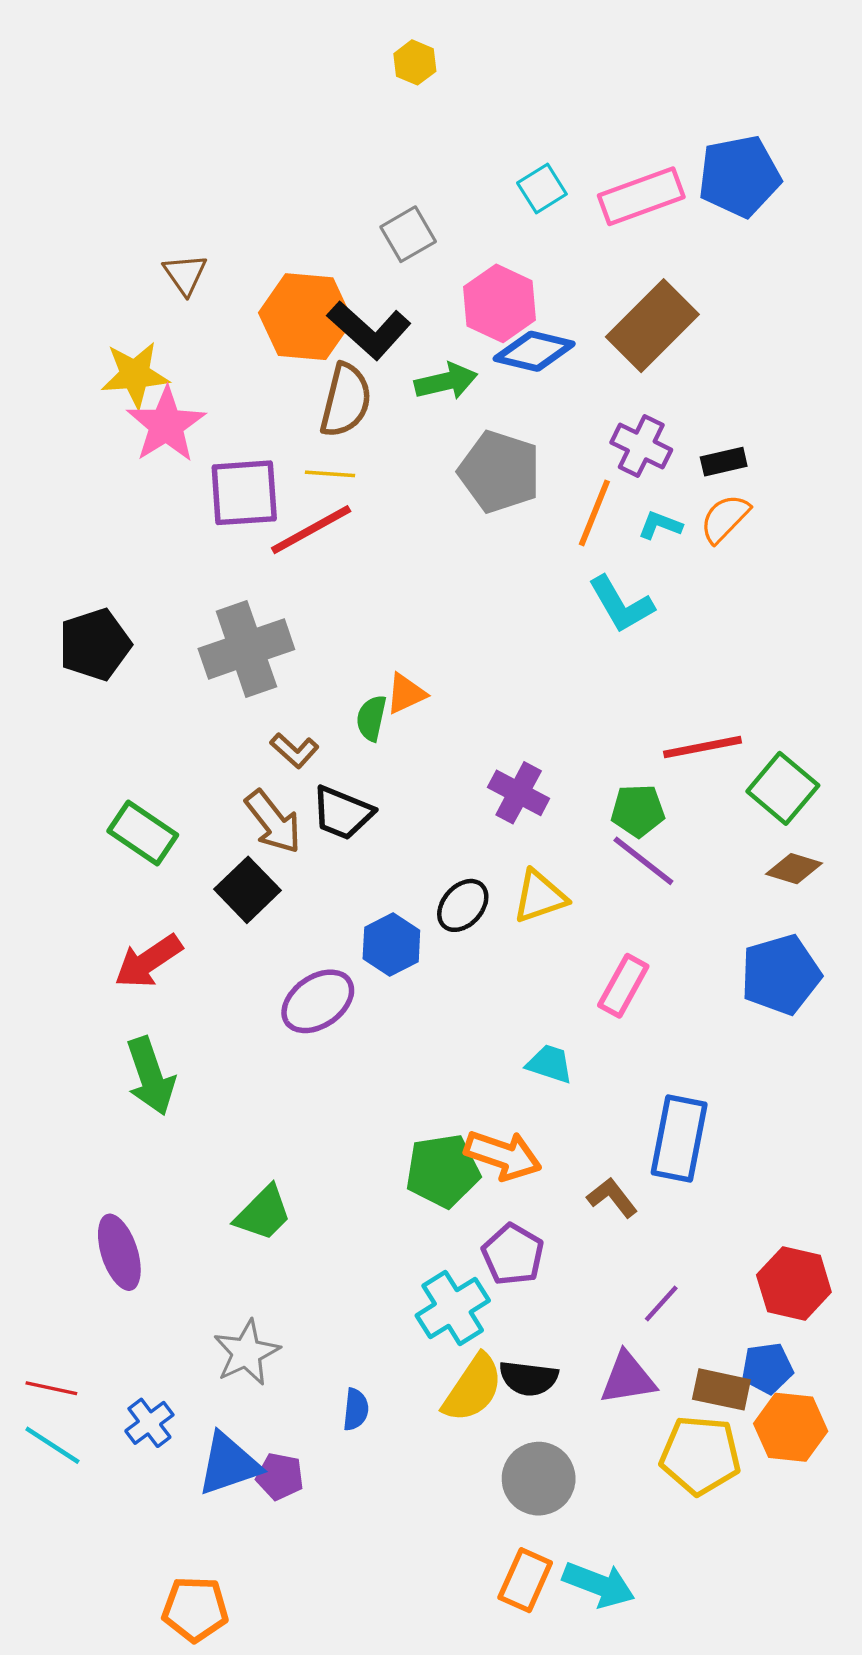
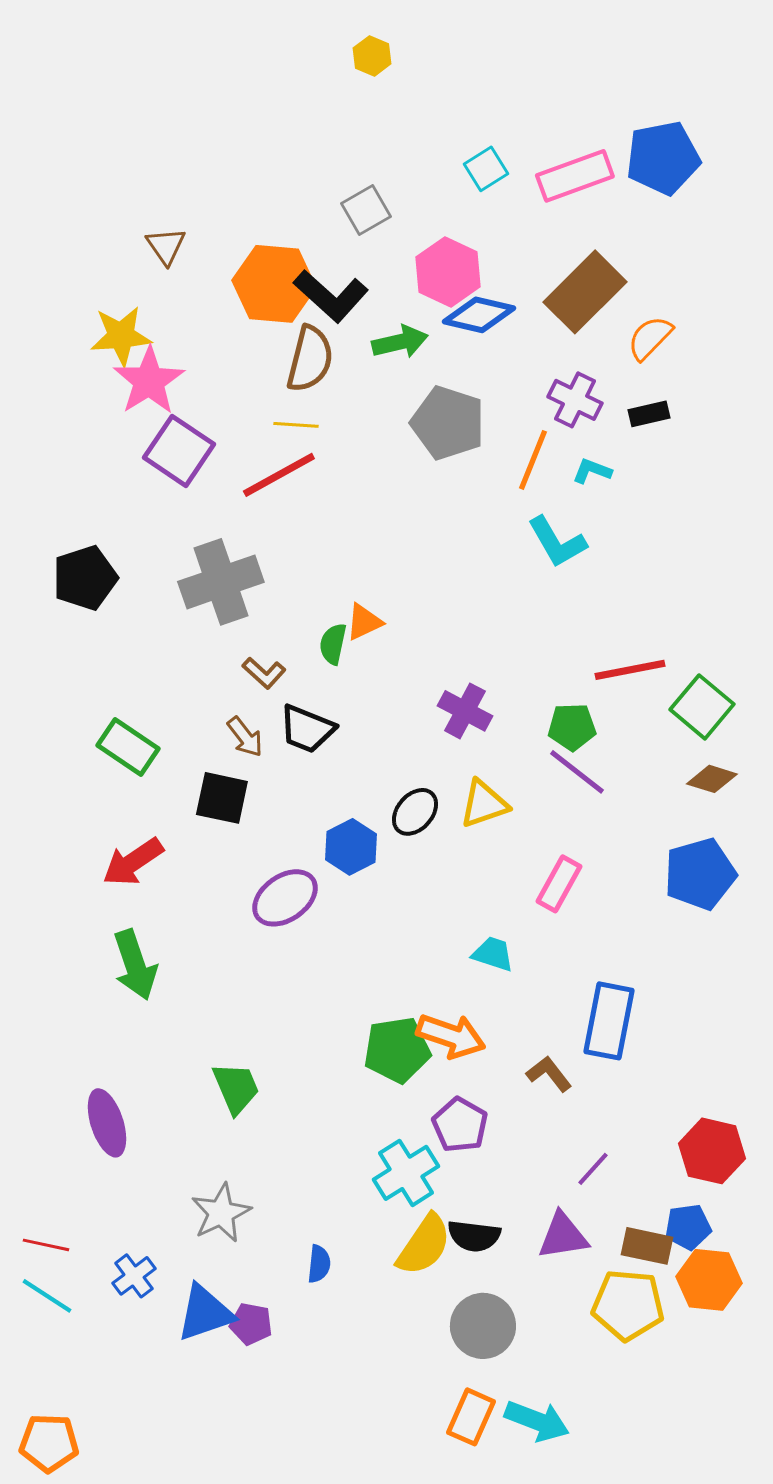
purple square: (244, 493) -> (179, 451), moved, turned 38
orange semicircle: (725, 519) -> (650, 338), moved
brown arrow: (273, 822) -> (245, 737), size x0.7
black square: (248, 890) -> (222, 798), turned -34
green trapezoid: (263, 1213) -> (236, 1088), turned -68
orange pentagon: (195, 1609) -> (49, 1443), moved

